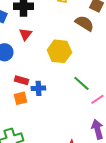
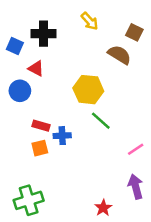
red triangle: (25, 34) -> (36, 68), moved, turned -40
green line: (81, 83) -> (101, 121), moved

